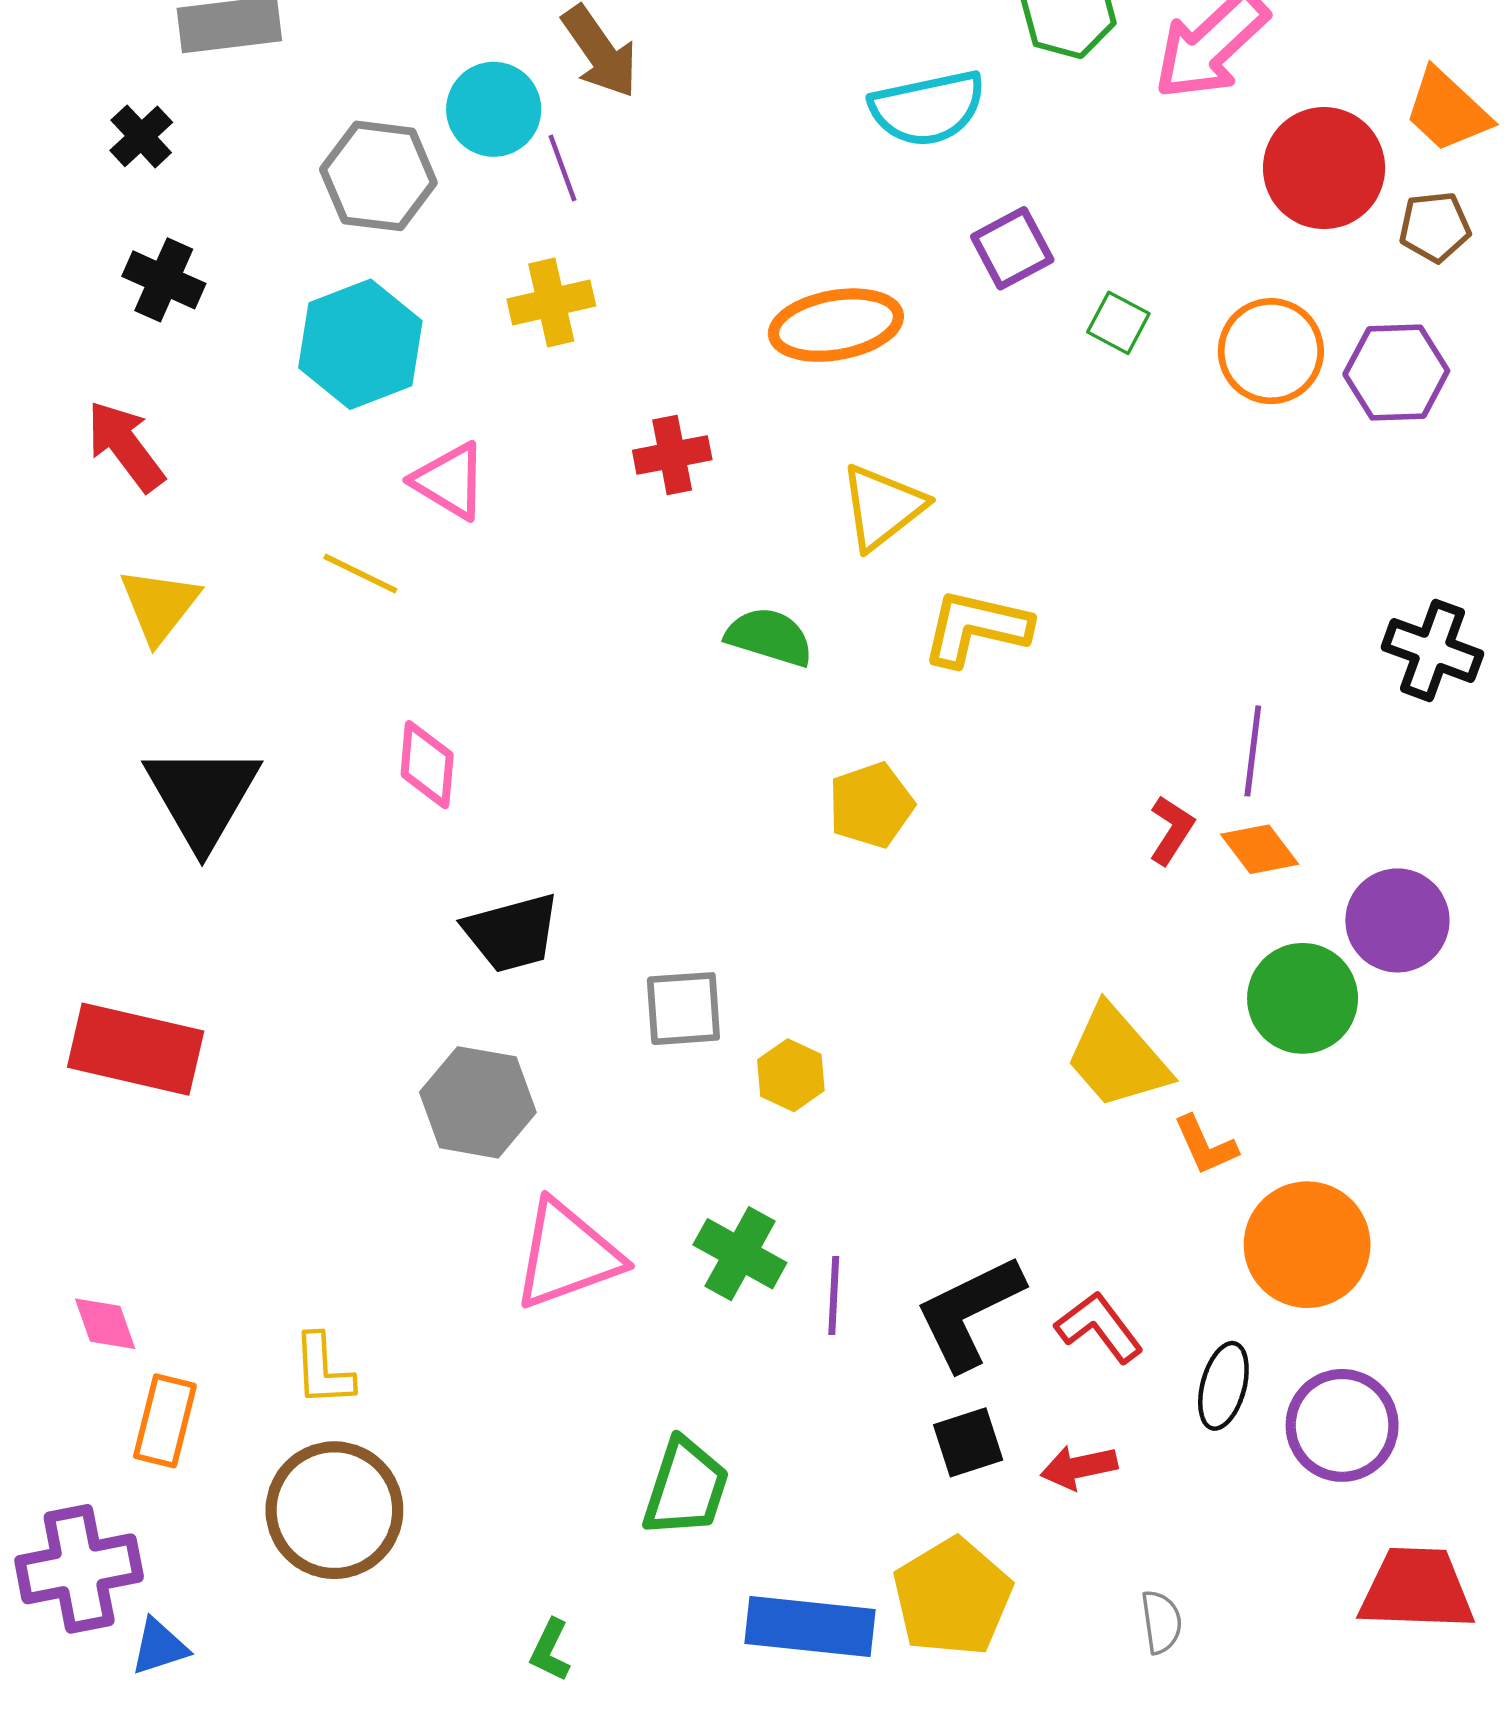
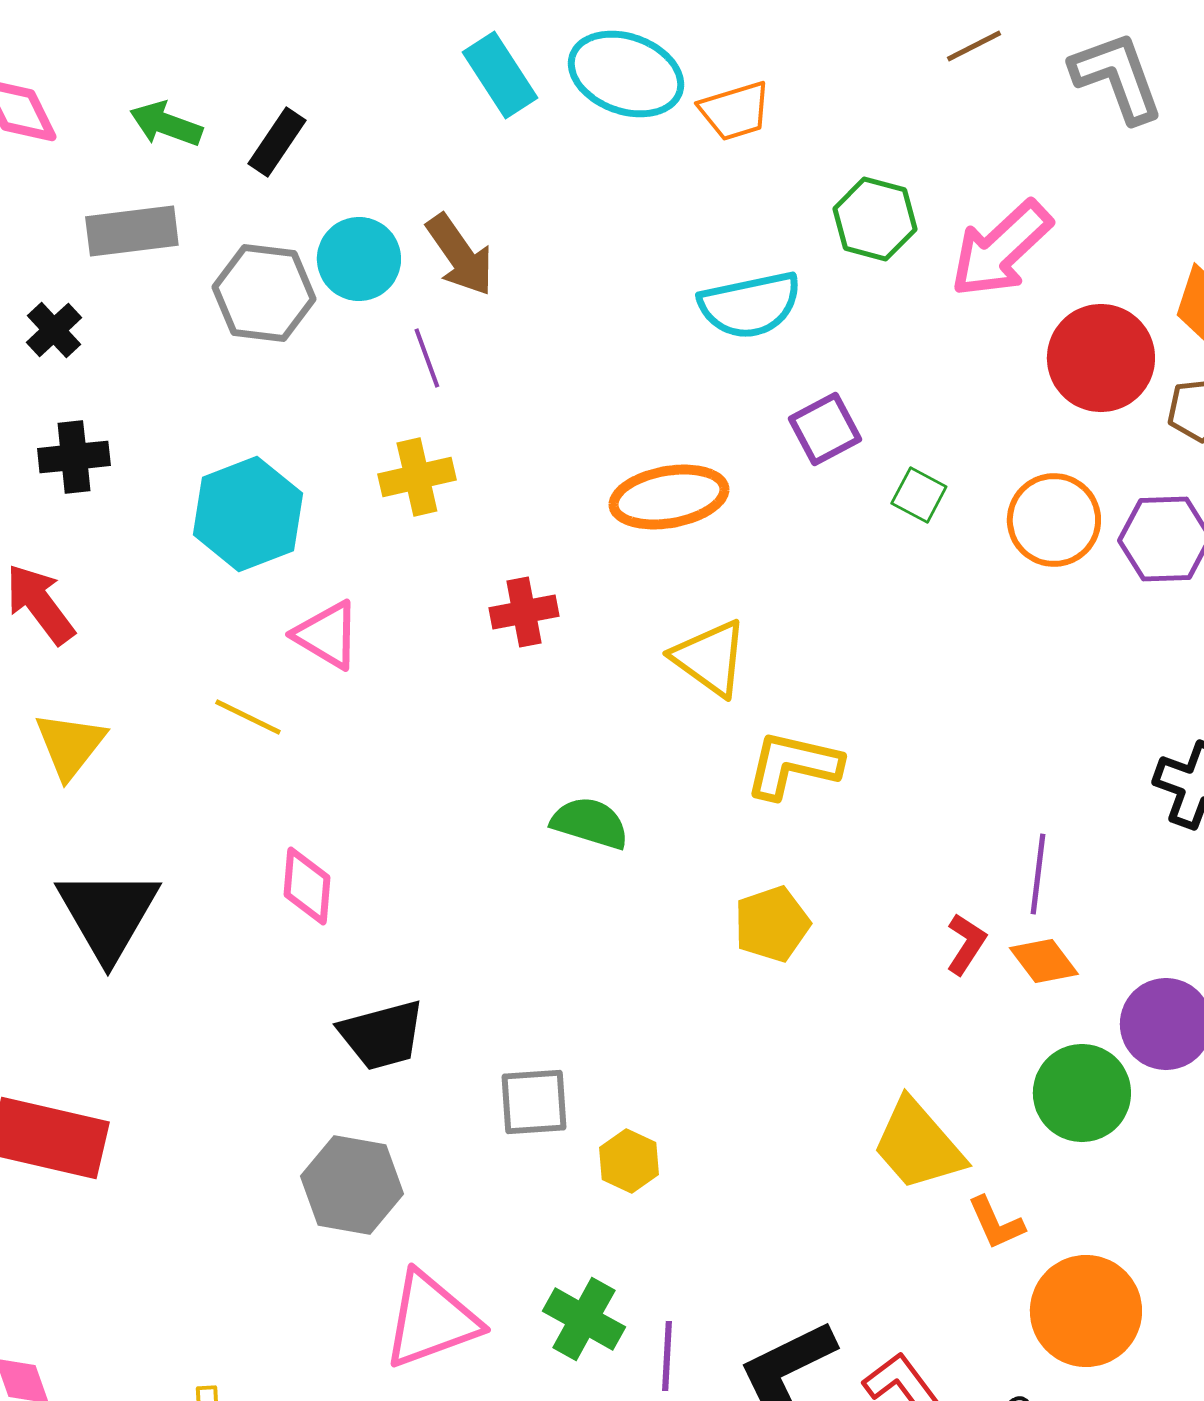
cyan circle: (494, 109) -> (359, 259), moved
gray hexagon: (378, 176) -> (264, 293), moved
black cross: (164, 280) -> (74, 457), turned -30
yellow triangle: (882, 507) -> (710, 658), turned -46
green semicircle: (769, 637) -> (590, 823), moved
yellow pentagon: (871, 805) -> (772, 924), moved

